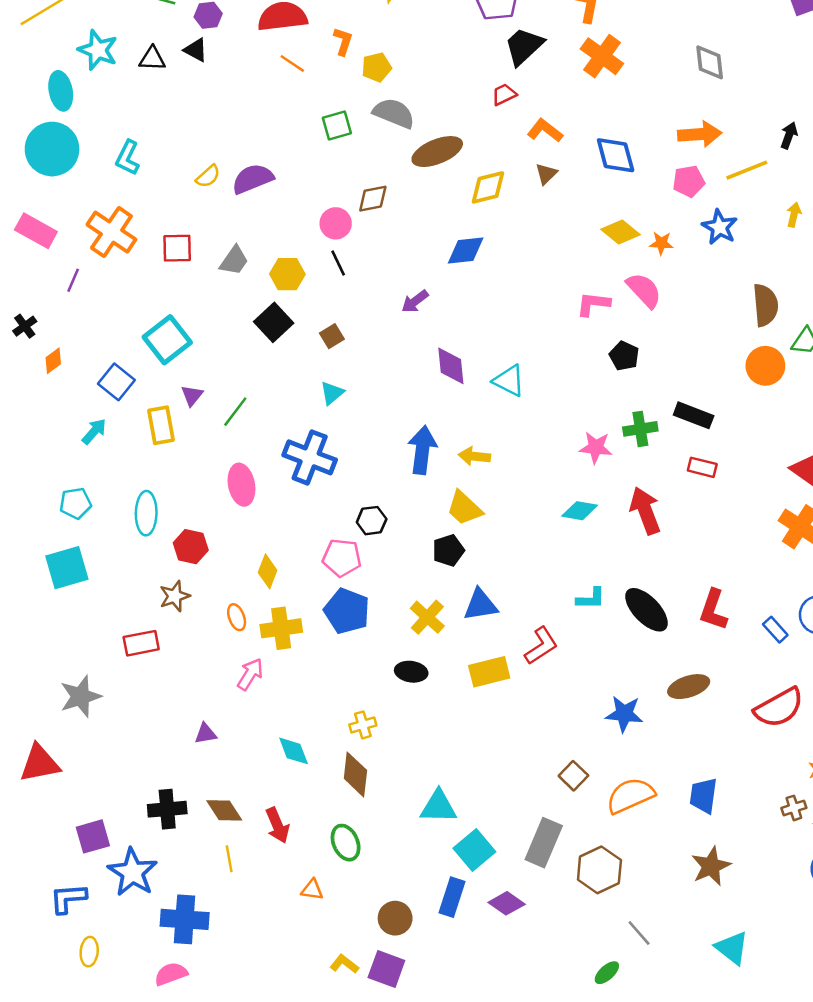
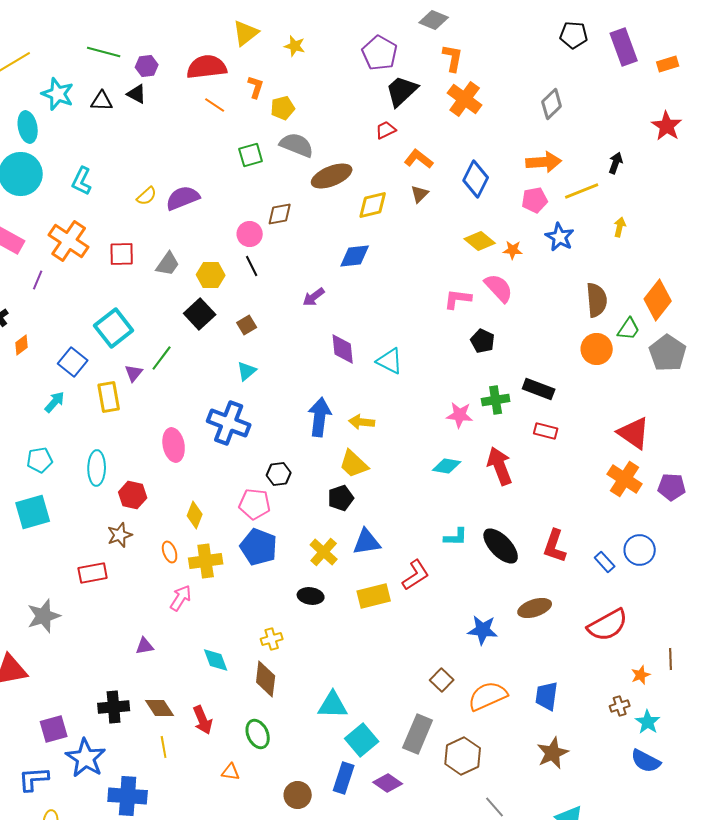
gray diamond: (710, 62) -> (552, 104), turned 52
blue diamond: (616, 155) -> (476, 179), turned 42
green line: (235, 412) -> (162, 358), moved

